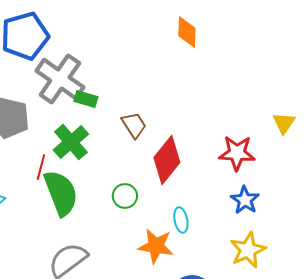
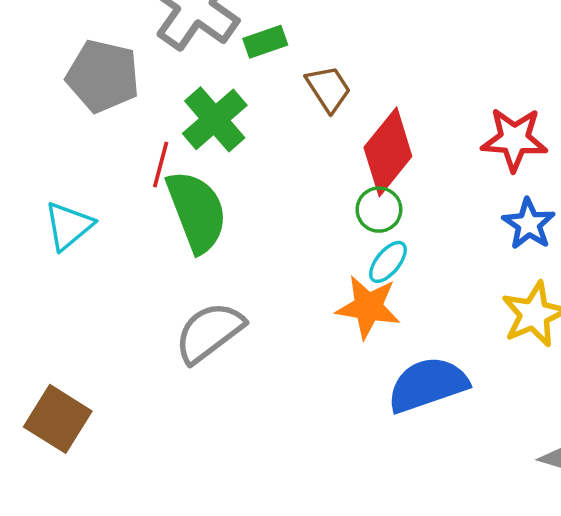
green rectangle: (86, 99) -> (265, 42), moved, turned -35
green circle: (125, 196) -> (379, 210), moved
cyan ellipse: (181, 220) -> (388, 262), moved, turned 50

